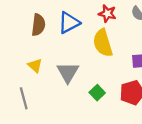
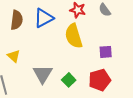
gray triangle: (68, 72) -> (43, 74), moved

